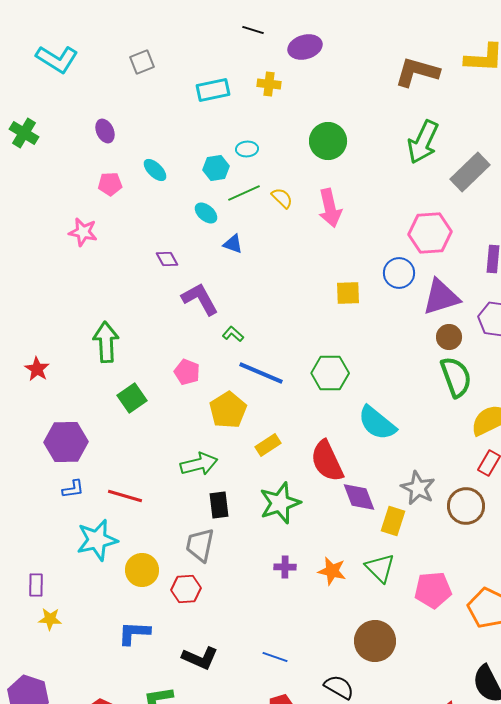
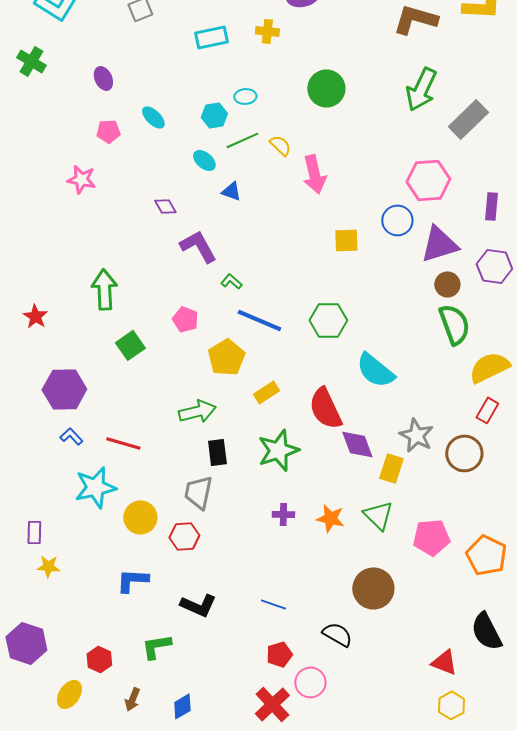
green cross: (24, 133) -> (31, 61), moved
pink arrow: (330, 208) -> (314, 174), moved
blue L-shape: (73, 489) -> (71, 436), turned -125

